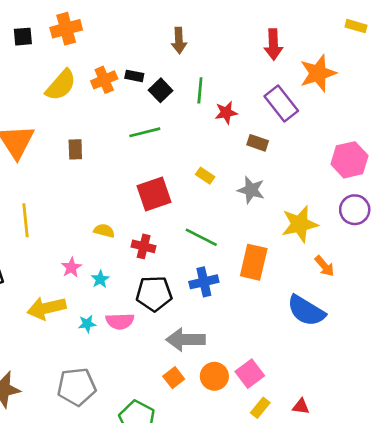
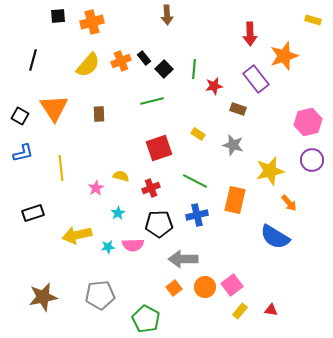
black square: (23, 37) -> (58, 16), moved
brown arrow: (179, 40) -> (167, 15), moved
black rectangle: (134, 76) -> (144, 58), turned 40
red cross: (144, 246) -> (151, 188), turned -36
pink star: (71, 267) -> (96, 188), moved

